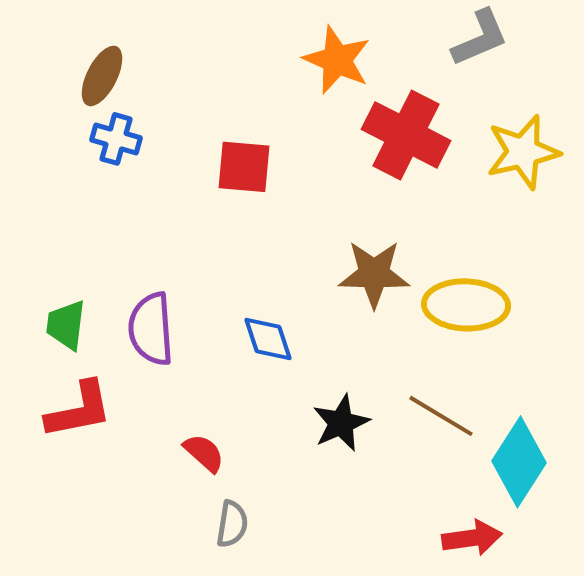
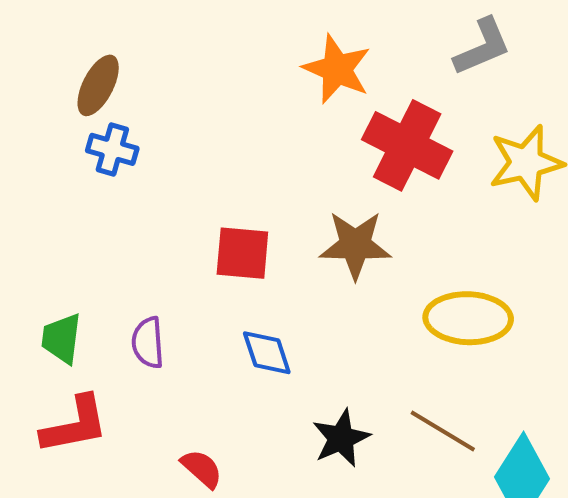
red square: (244, 167) -> (242, 253), moved
brown star: (374, 274) -> (355, 245), moved
purple semicircle: (151, 329) -> (148, 343), size x0.7

